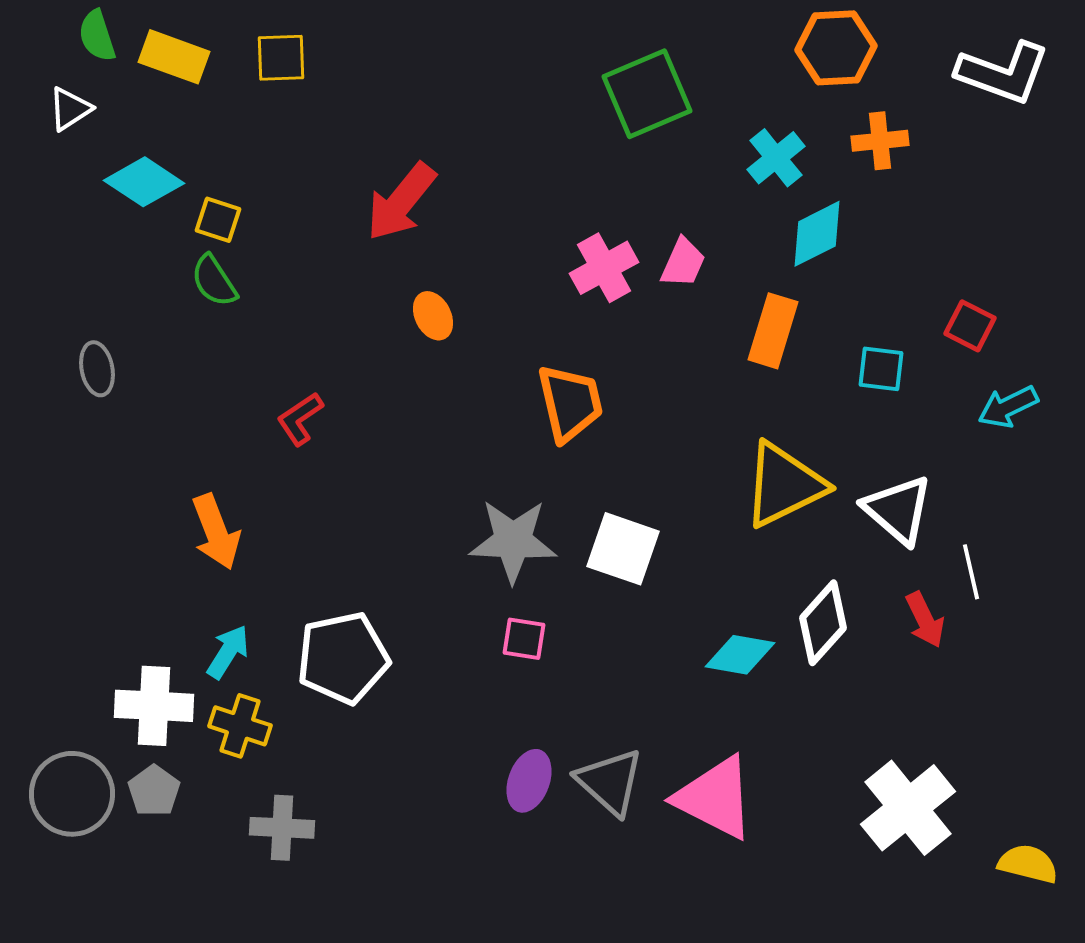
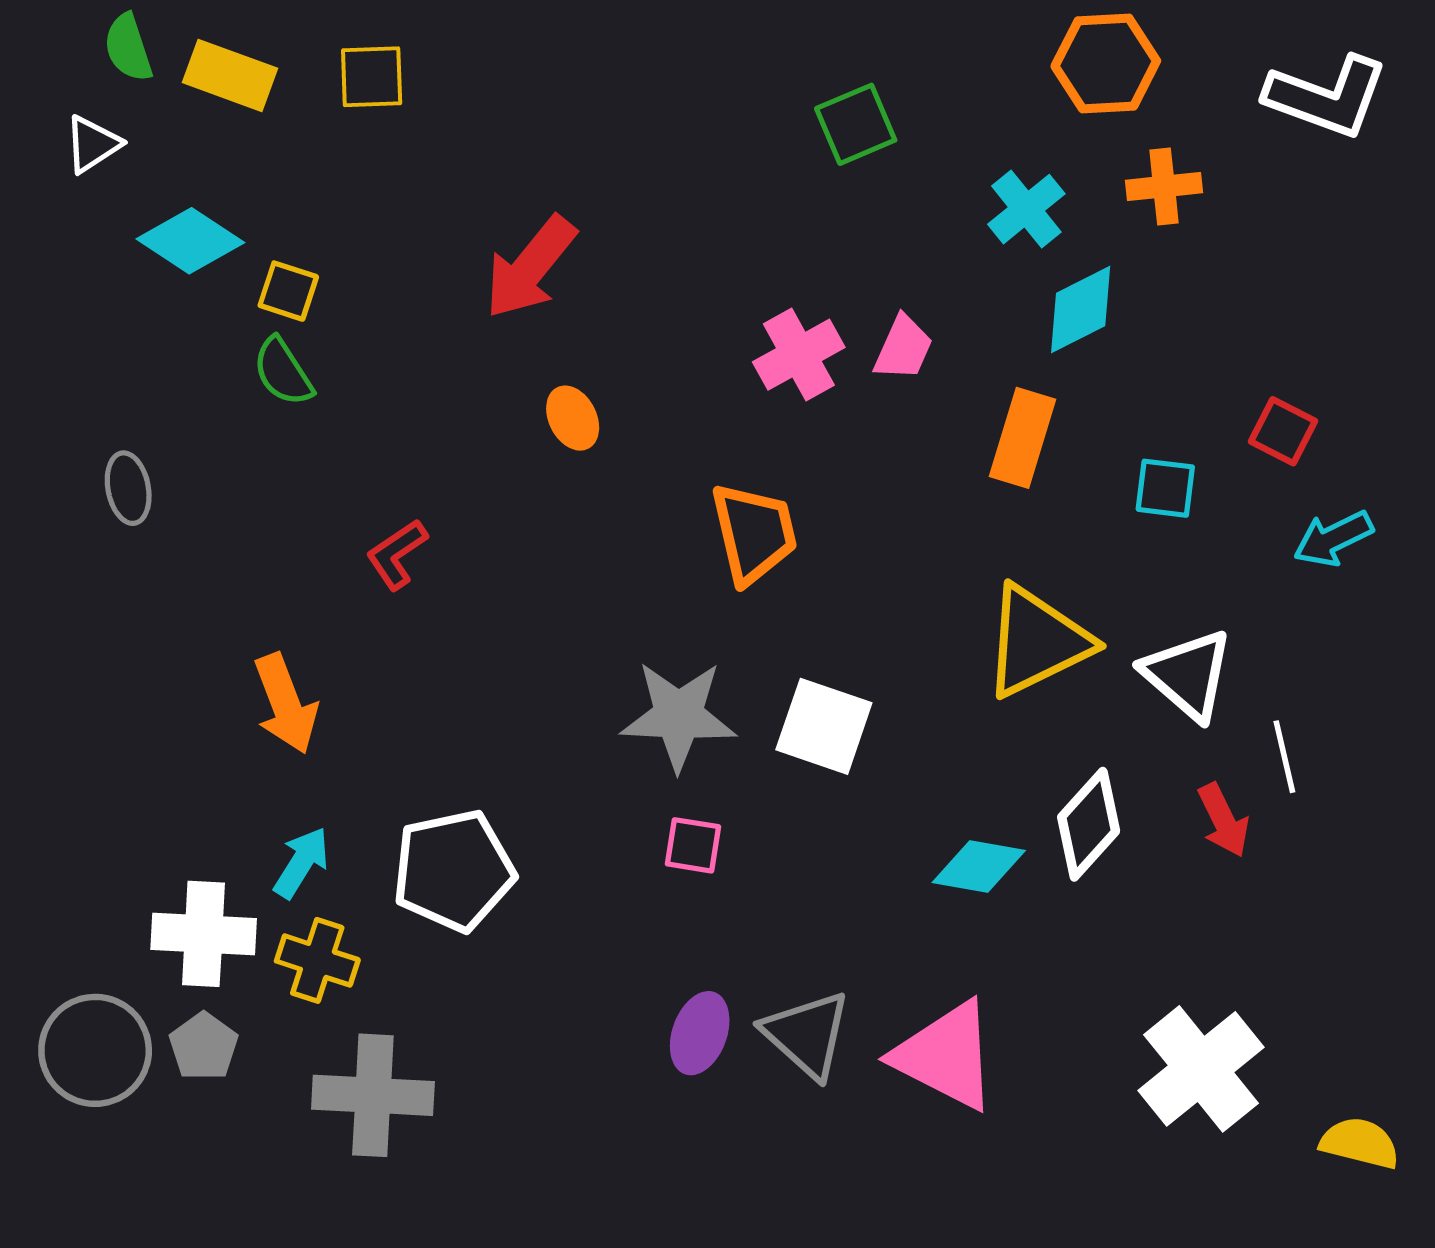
green square: (647, 94) -> (856, 124), size x0.7
gray cross: (282, 828) -> (373, 1095), size x1.4

